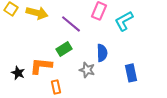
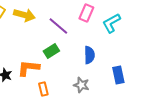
gray star: (87, 70) -> (81, 85), moved

